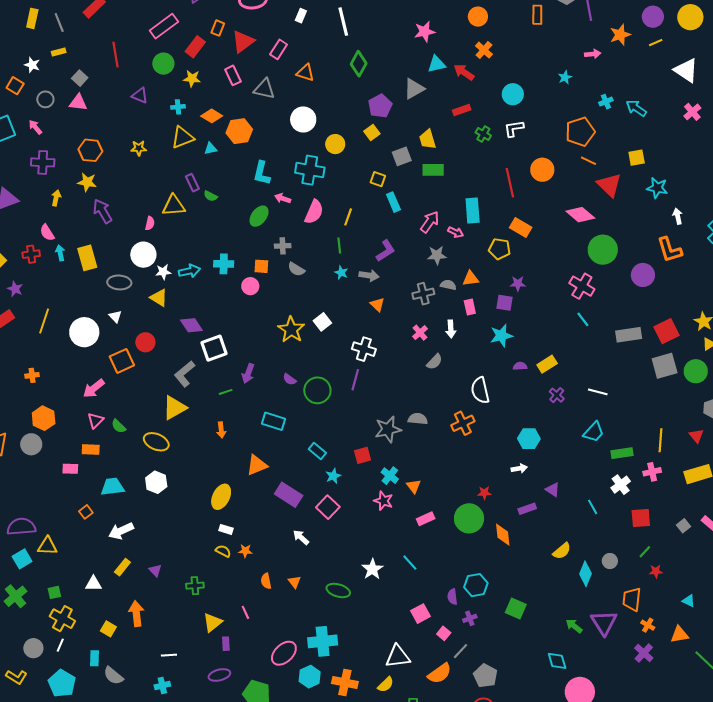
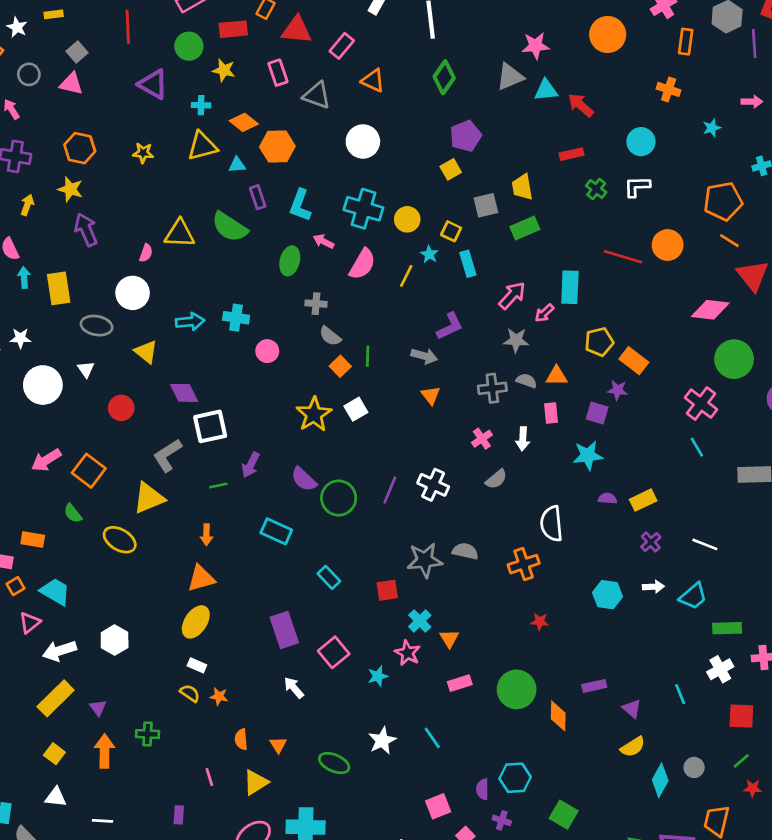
orange circle: (478, 17) -> (608, 34), size x1.4
red triangle: (243, 42) -> (297, 30), turned 35
red rectangle: (195, 47) -> (233, 29), turned 40
orange cross: (484, 50) -> (669, 89), moved, turned -30
gray triangle: (414, 89) -> (510, 77), moved
purple triangle: (140, 95) -> (153, 84), size x1.4
yellow circle: (335, 144) -> (407, 219), moved
green rectangle: (433, 170) -> (525, 228), turned -30
purple rectangle: (192, 183) -> (258, 197), moved
red line: (510, 183) -> (623, 257), turned -68
green semicircle: (211, 196) -> (230, 227), size x2.0
pink diamond: (580, 215) -> (710, 310), turned -40
green ellipse: (259, 216) -> (290, 261), turned -30
orange rectangle: (521, 228) -> (634, 361), moved
pink arrow: (456, 232) -> (544, 313), turned 105
green line: (339, 246) -> (368, 356), moved
yellow pentagon: (500, 249) -> (599, 342), turned -30
orange square: (261, 266) -> (340, 366), moved, turned 35
white star: (163, 272) -> (20, 338), moved
cyan star: (341, 273) -> (429, 254), moved
white cross: (364, 349) -> (433, 485), moved
orange square: (122, 361) -> (89, 471), moved, turned -35
purple semicircle: (289, 379) -> (304, 479), size x1.5
pink triangle: (95, 421) -> (30, 623), moved
orange triangle: (257, 465) -> (201, 578), moved
white arrow: (519, 468) -> (653, 587), moved
cyan star: (333, 476) -> (378, 676), moved
white hexagon: (156, 482) -> (115, 640), moved
cyan trapezoid: (112, 487) -> (55, 592), turned 30
purple triangle: (553, 490) -> (632, 709), moved
red star: (484, 493) -> (540, 622), moved
purple rectangle: (289, 495) -> (284, 630), turned 32
orange square: (86, 512) -> (16, 586), moved
yellow rectangle: (122, 567) -> (56, 698), size x1.6
white triangle: (94, 584) -> (56, 797), moved
orange arrow: (136, 614) -> (104, 751), moved
purple cross: (470, 618) -> (502, 820), turned 32
yellow triangle: (213, 622) -> (256, 782), moved
yellow square: (108, 629) -> (54, 754), moved

